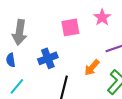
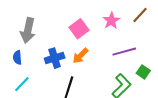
pink square: (70, 27) -> (79, 29), turned -30
orange arrow: (92, 68) -> (80, 56), moved

